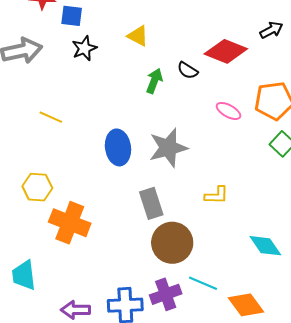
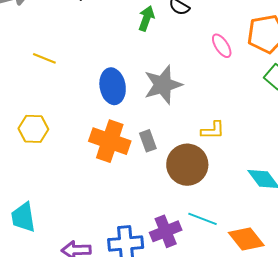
pink ellipse: (228, 111) -> (222, 46), turned 30
gray rectangle: (151, 203) -> (148, 141), size x0.7
orange cross: (70, 223) -> (110, 141), moved
brown circle: (172, 243) -> (187, 165), moved

